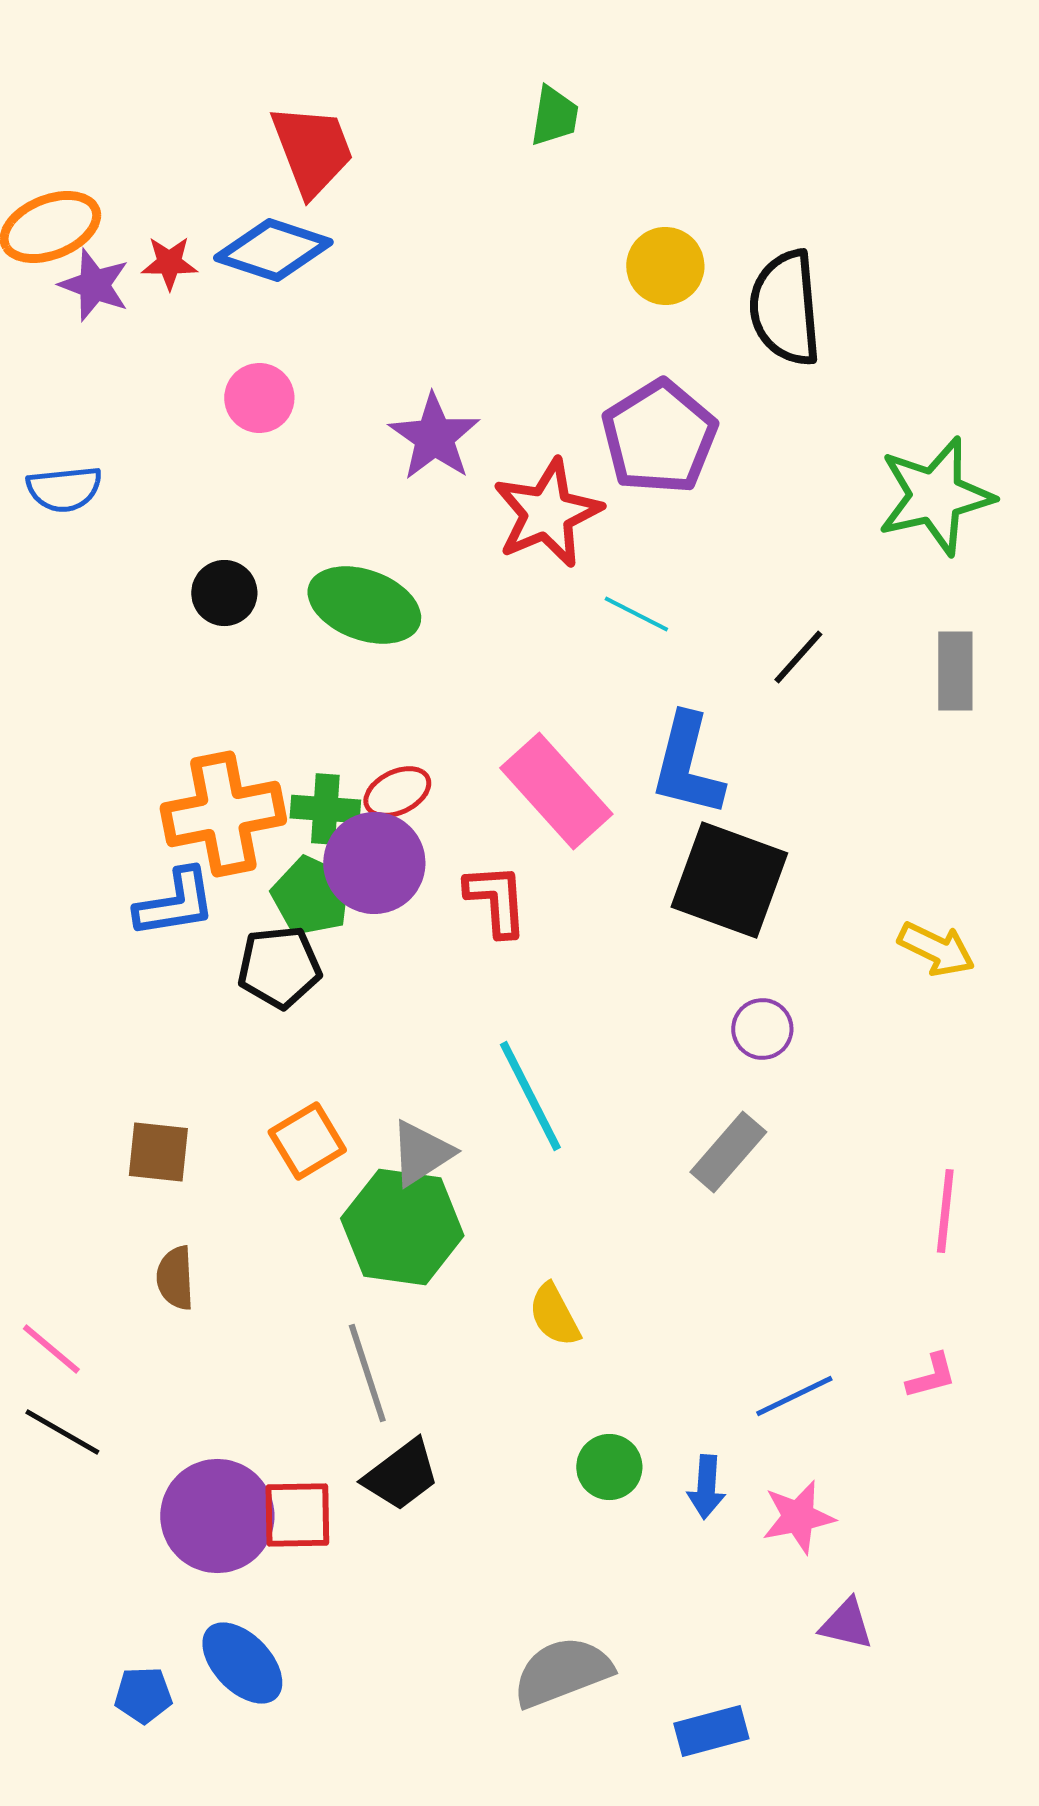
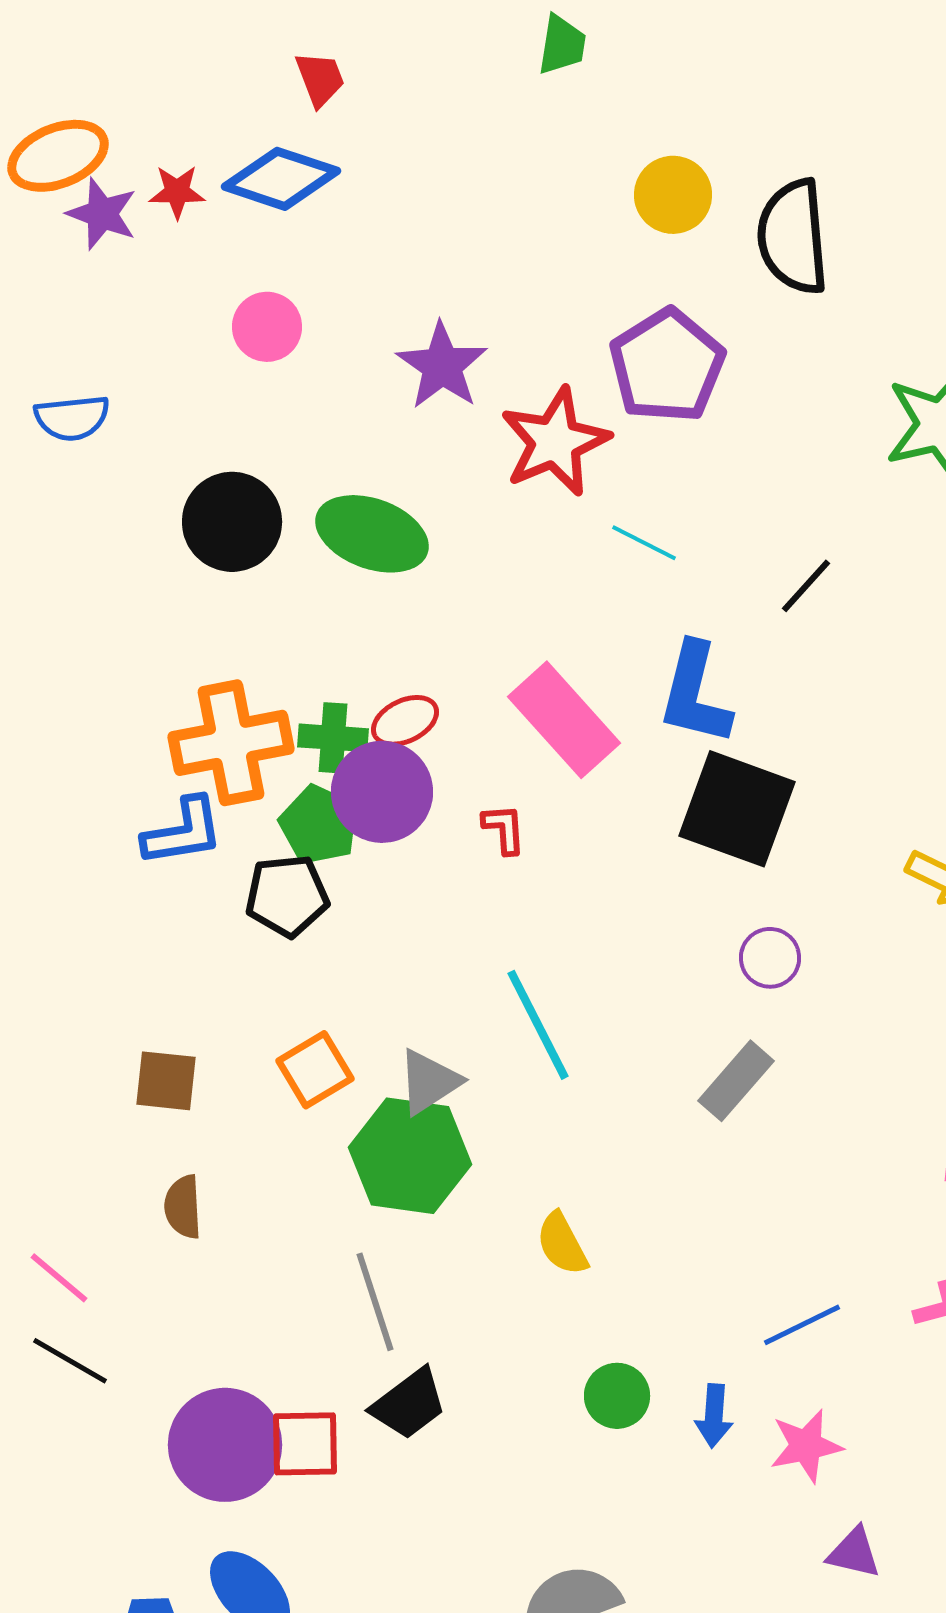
red trapezoid: (312, 150) -> (320, 79), size x0.6
black circle: (224, 593) -> (232, 522), size x1.5
red L-shape: (496, 900) -> (504, 829), size x0.7

